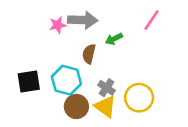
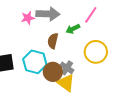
pink line: (152, 20) -> (91, 15), moved
yellow circle: (139, 98) -> (96, 52), moved
brown circle: (76, 106) -> (53, 72), moved

